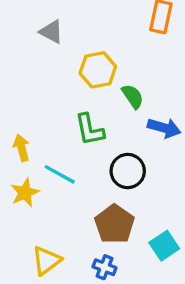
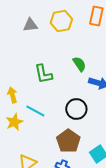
gray triangle: (51, 32) -> (30, 25), turned -35
yellow hexagon: (98, 70) -> (61, 21), moved
green L-shape: (90, 130) -> (43, 74), moved

